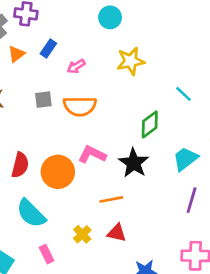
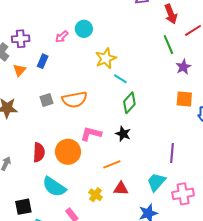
pink arrow: (76, 66) -> (62, 37), moved
cyan line: (184, 94) -> (120, 79), moved
cyan trapezoid: (185, 159) -> (156, 182), moved
black star: (134, 163) -> (123, 134), size x0.7

